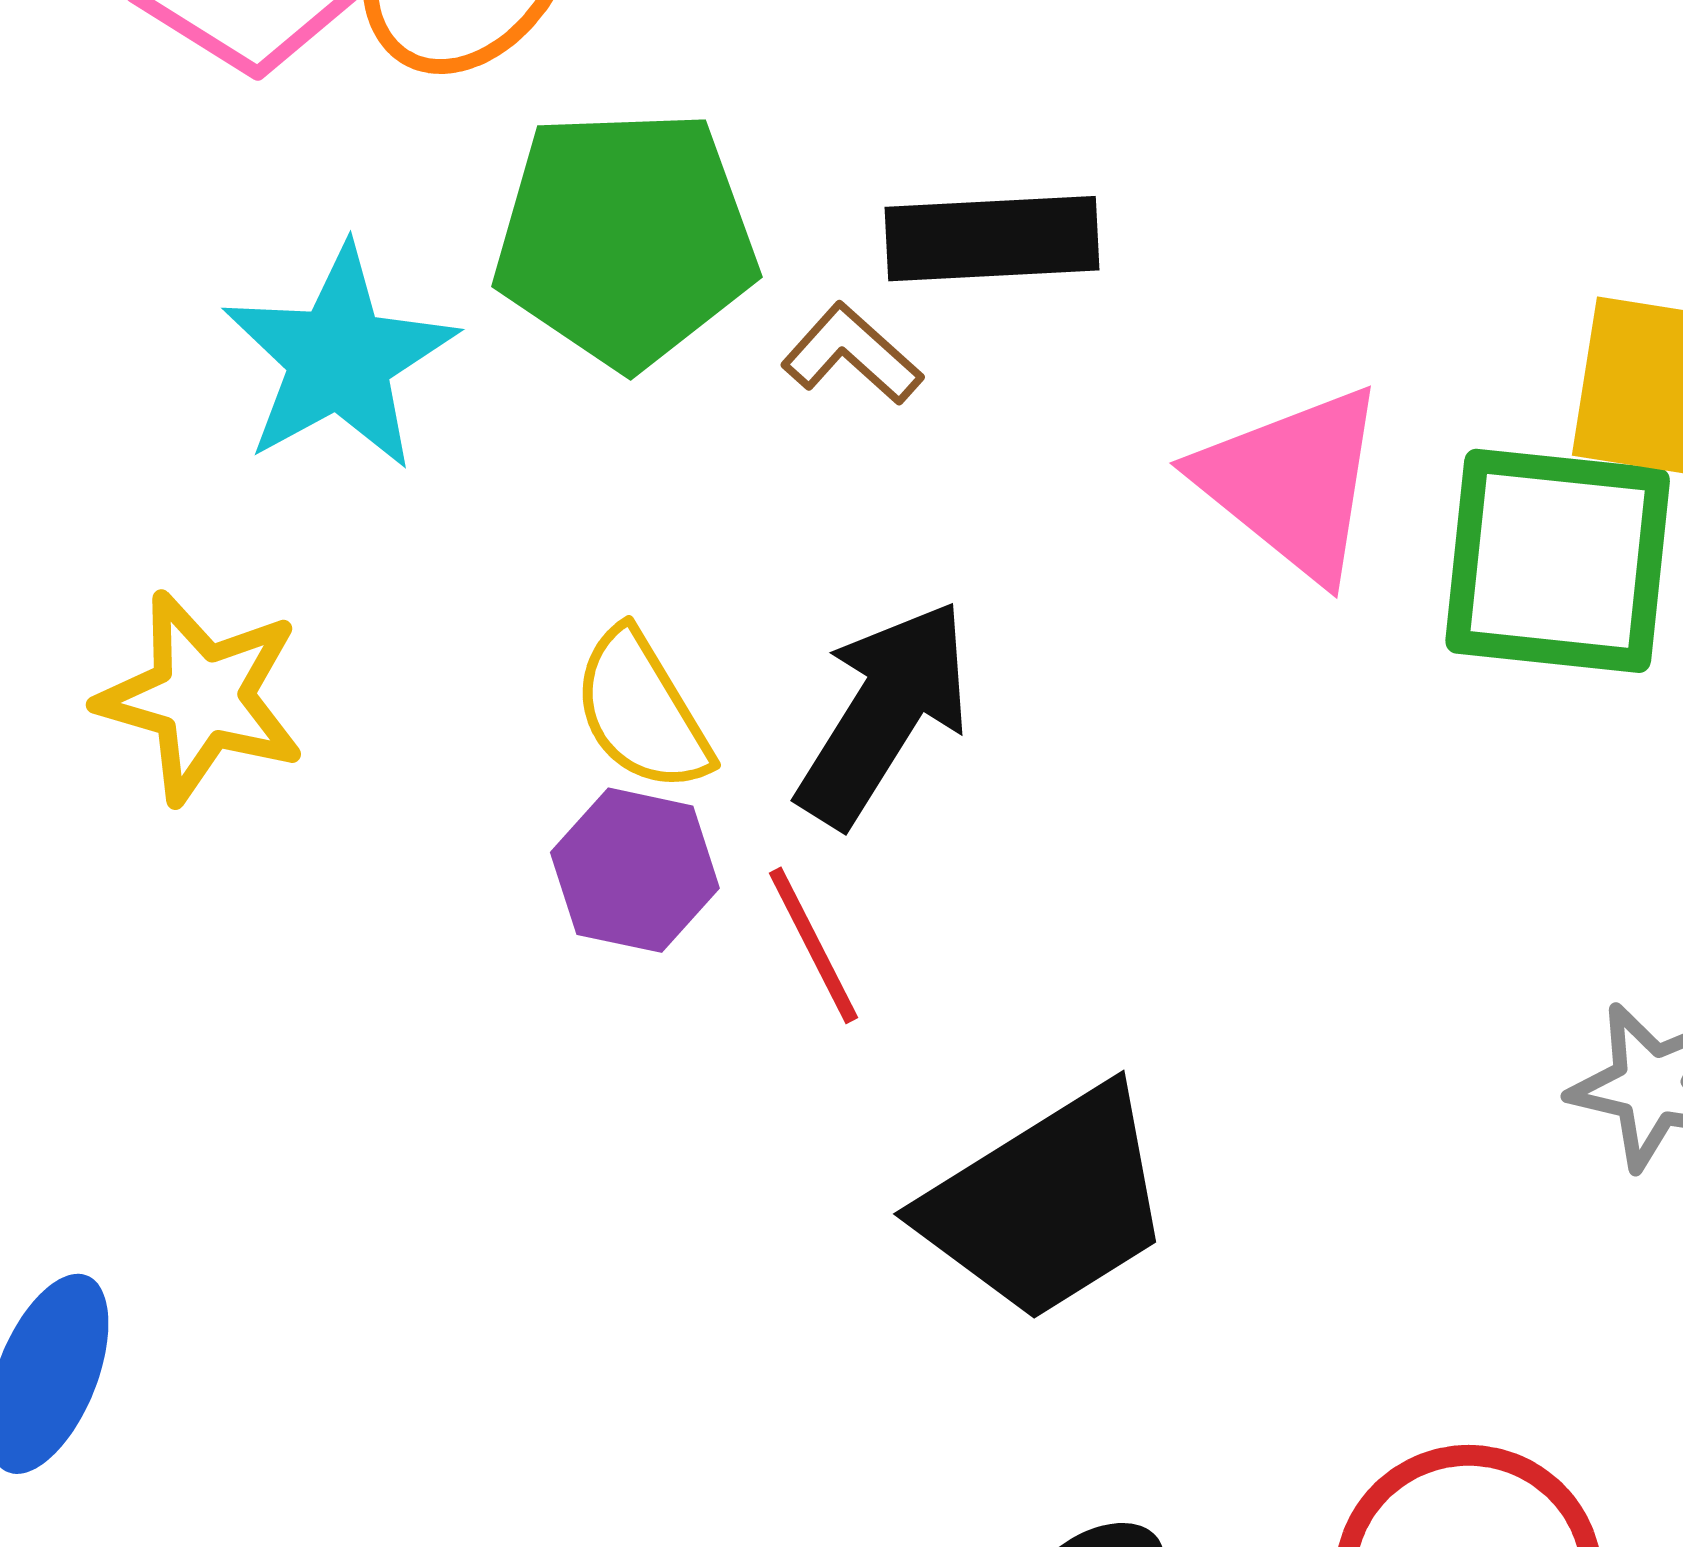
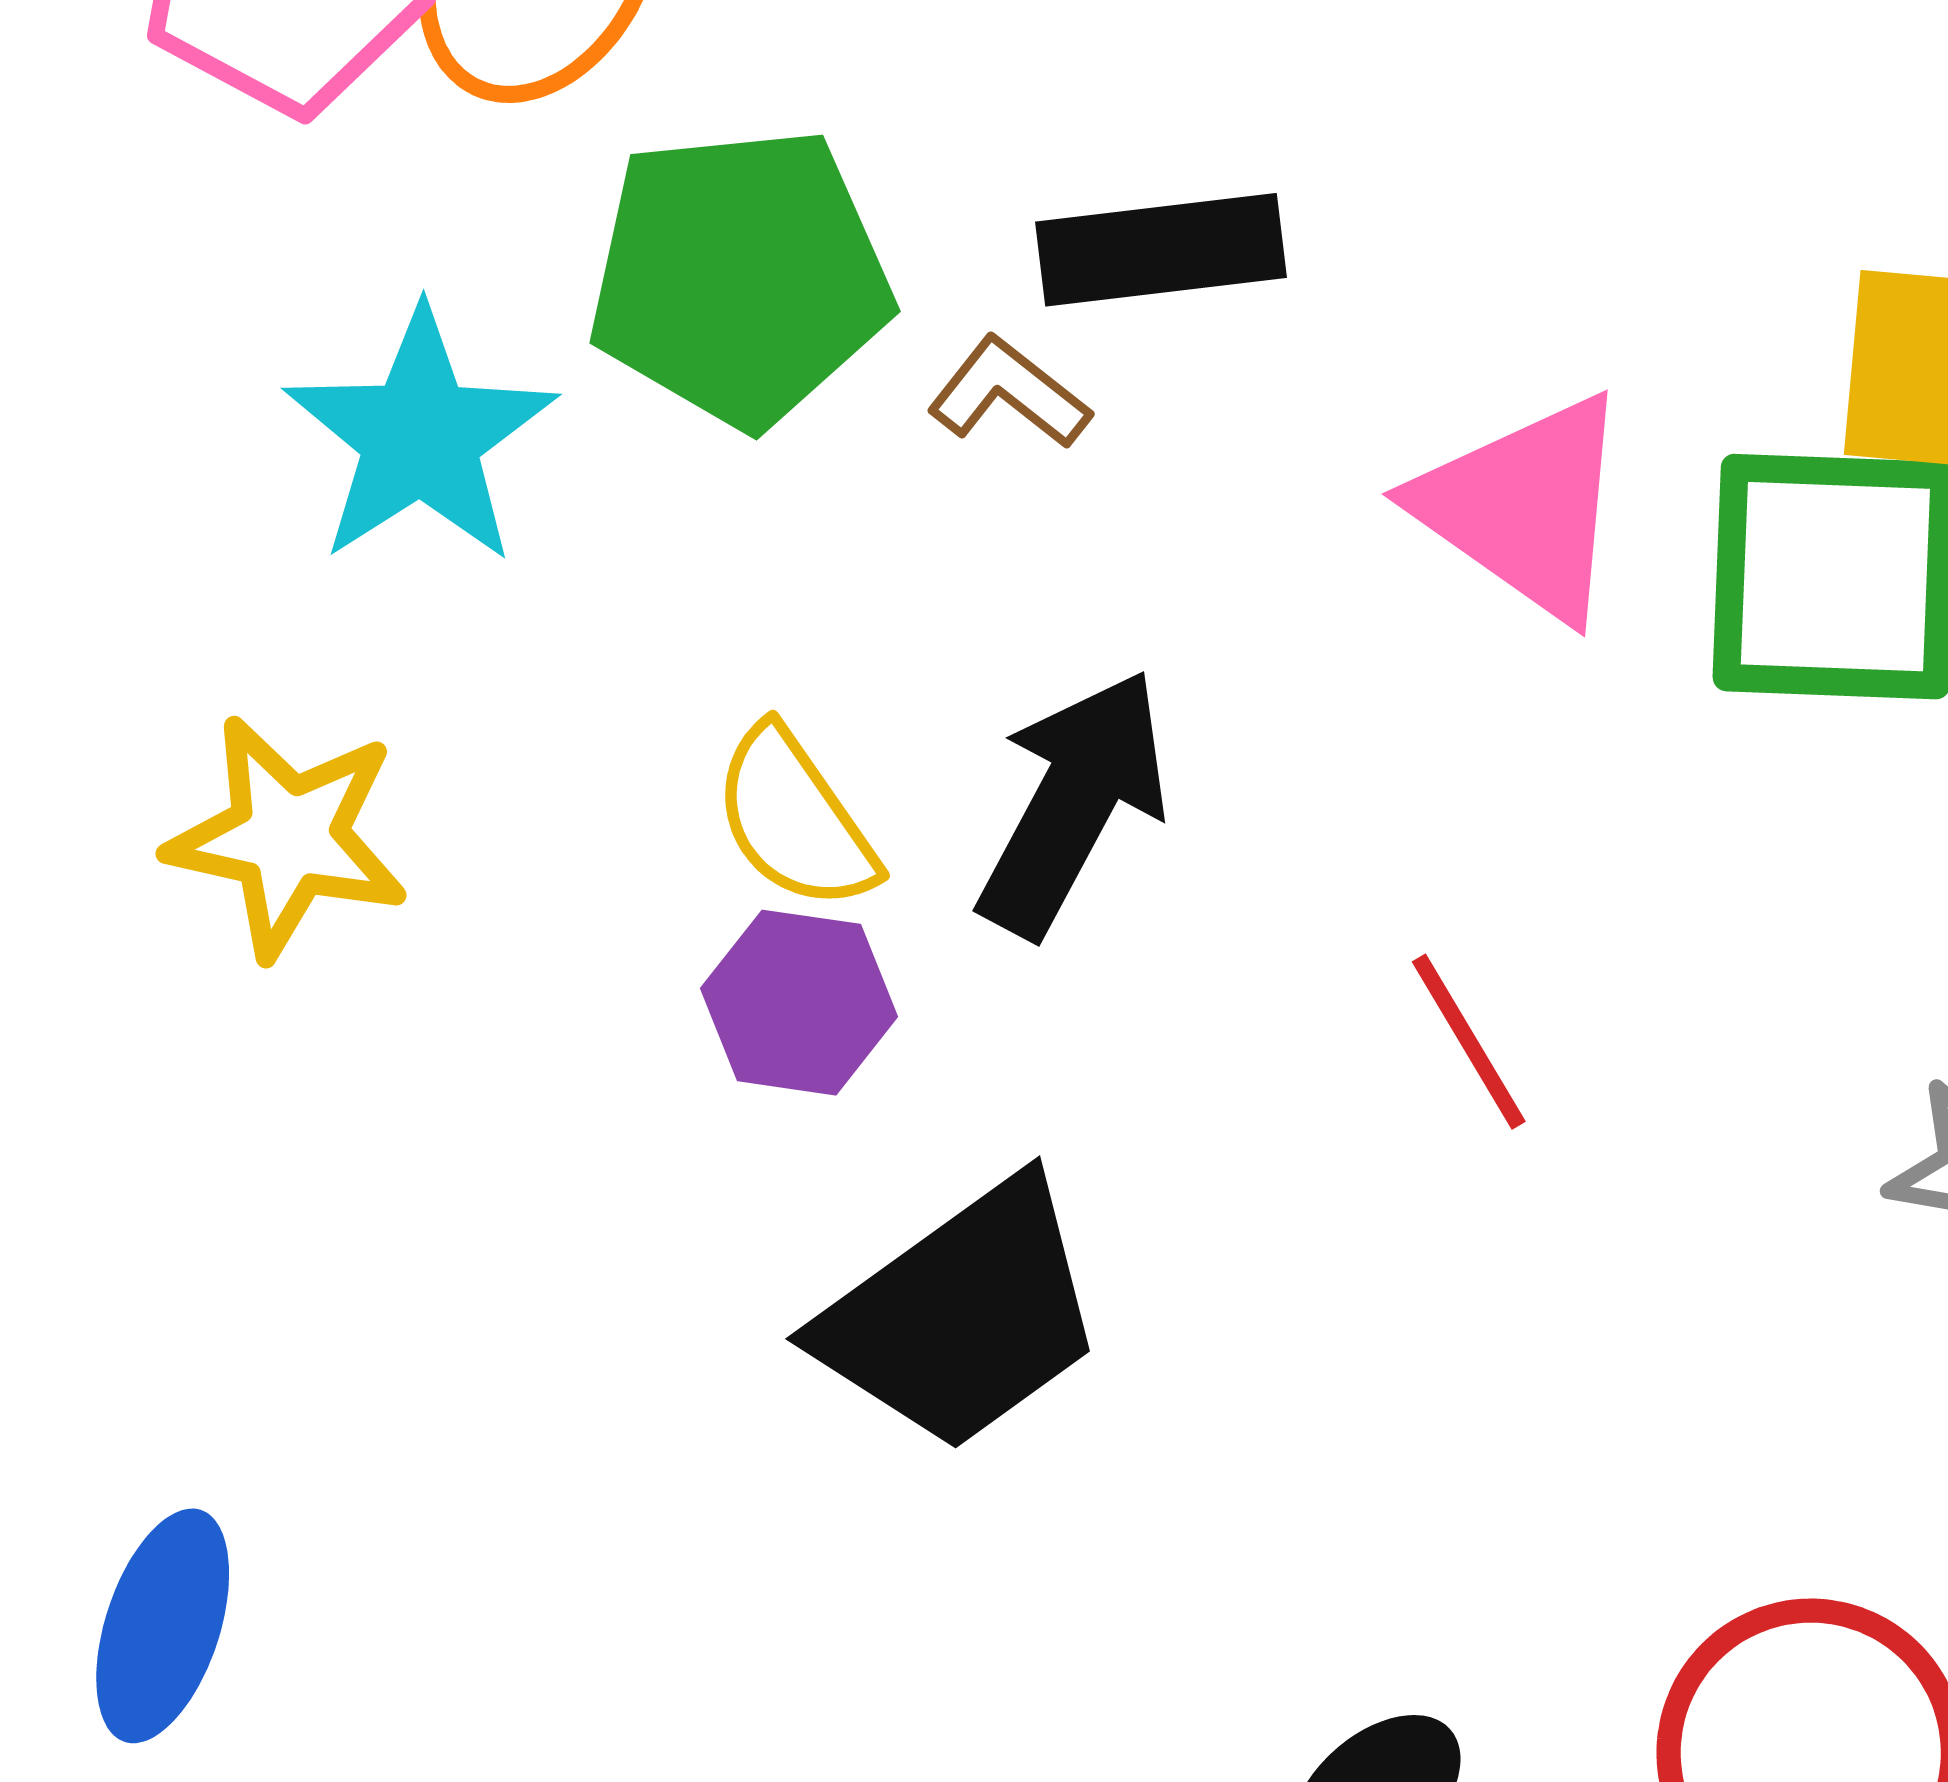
red line: (814, 945) -> (1469, 1042), moved
black trapezoid: (1047, 1204) -> (962, 1316), moved

